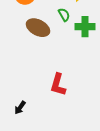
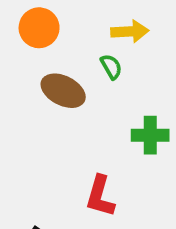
green cross: (85, 27) -> (150, 135), moved

